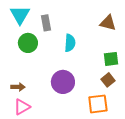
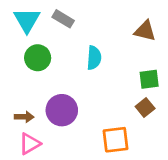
gray rectangle: (46, 23) -> (63, 19), moved, turned -49
purple circle: (63, 82) -> (62, 110), moved
orange square: (98, 104) -> (116, 140), moved

